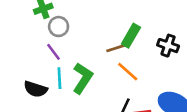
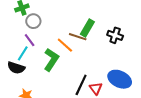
brown line: (118, 47) -> (78, 37), turned 36
orange line: (128, 72) -> (65, 45), moved
cyan line: (59, 78) -> (23, 53), moved, turned 35

